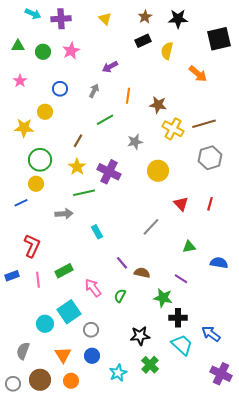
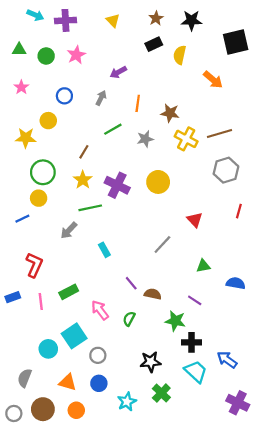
gray star: (135, 142) -> (145, 139), moved
yellow circle: (158, 171) -> (158, 182), moved
red line: (210, 204) -> (239, 211), moved
gray arrow: (64, 214) -> (69, 230), turned 138
orange triangle: (63, 355) -> (68, 382), turned -42

